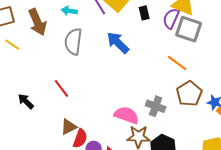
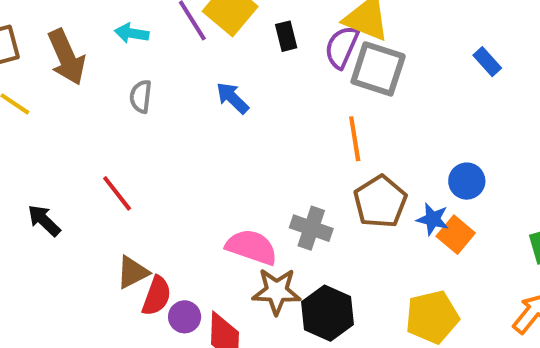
gray semicircle: (73, 42) -> (141, 96), size x0.6
blue arrow: (118, 43) -> (232, 98), size x0.7
orange line: (177, 63) -> (355, 139), turned 45

